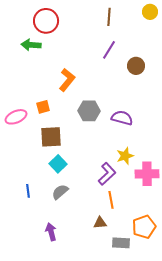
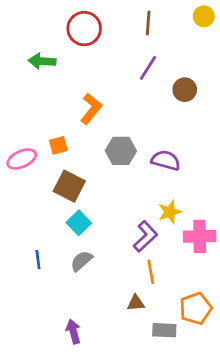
red circle: (46, 21) -> (84, 29), moved
brown square: (51, 137) -> (69, 186), turned 30
purple arrow: (51, 232) -> (73, 332), moved

